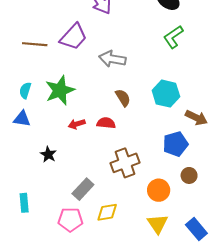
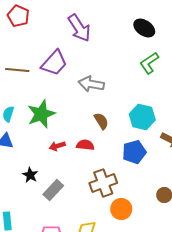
blue pentagon: (175, 144) -> (134, 152), moved
gray rectangle: (83, 189) -> (53, 190), moved
orange circle: (159, 190) -> (121, 209), moved

